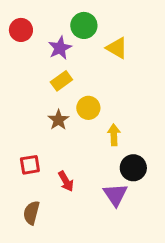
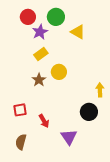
red circle: (21, 30) -> (28, 17), moved
yellow arrow: (114, 135) -> (100, 90), moved
purple triangle: (115, 195) -> (69, 137), moved

